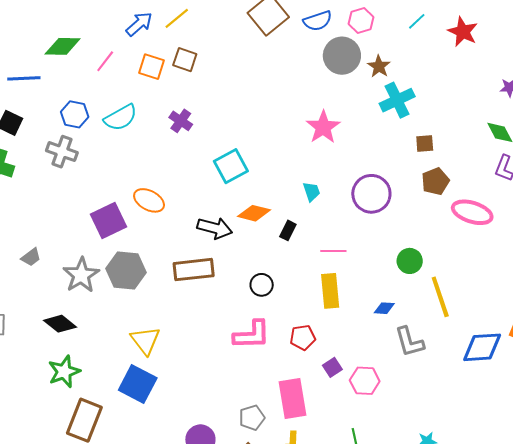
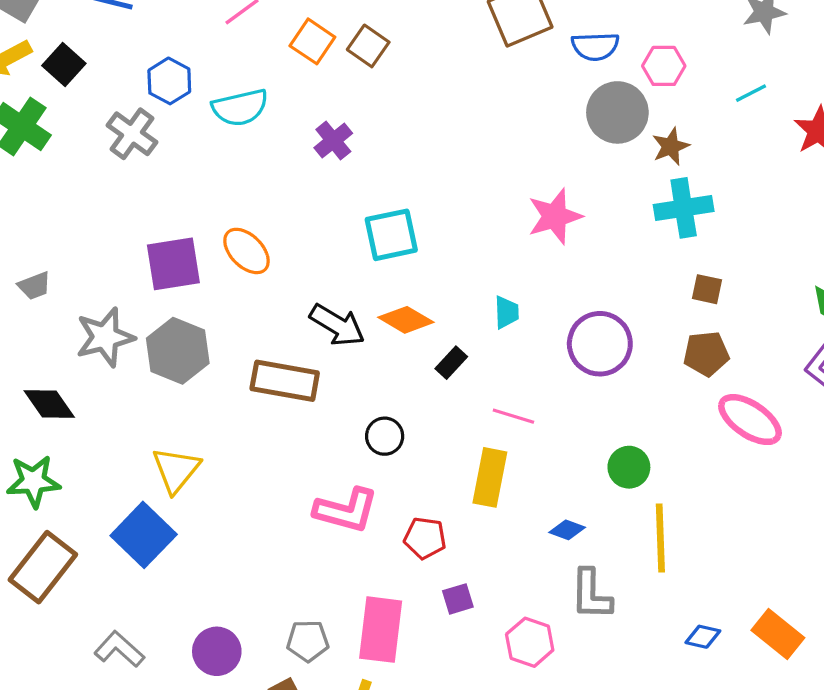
blue diamond: (482, 347) -> (703, 637), size x0.5
pink hexagon: (365, 381) -> (530, 642), moved

